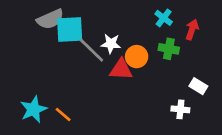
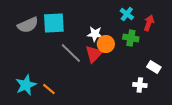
gray semicircle: (50, 19) -> (28, 25), moved
white star: (111, 44) -> (95, 34), moved
gray line: (91, 50) -> (71, 53), moved
red triangle: (121, 69) -> (94, 54), turned -48

